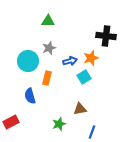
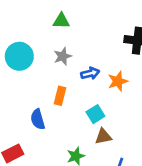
orange star: (91, 58) -> (118, 81), moved
cyan circle: (28, 61) -> (19, 56), moved
cyan square: (84, 77) -> (95, 114), moved

